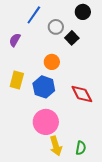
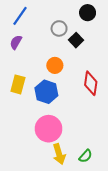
blue line: (34, 15) -> (20, 16), moved
red diamond: (82, 94) -> (91, 83), moved, turned 35
green semicircle: (81, 148) -> (85, 156), turned 32

